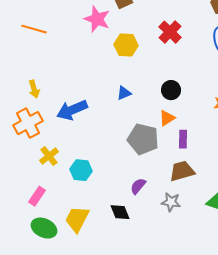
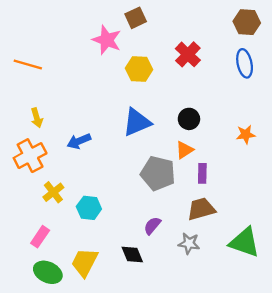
orange line: (34, 29) -> (28, 64), moved
blue triangle: (124, 93) -> (137, 122), size x1.8
blue arrow: (72, 110) -> (79, 141), size x0.7

